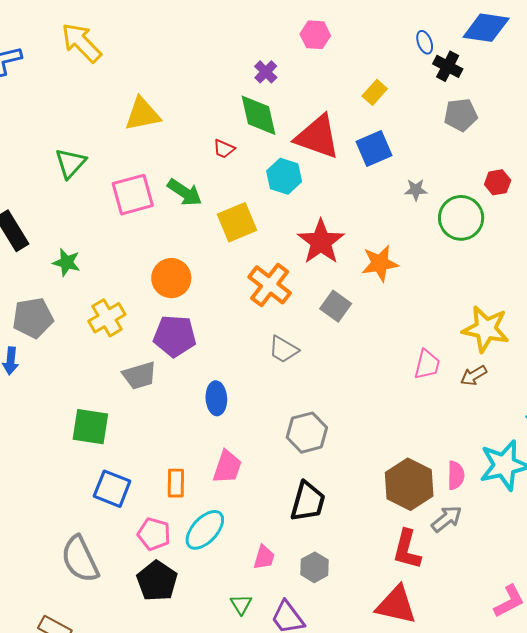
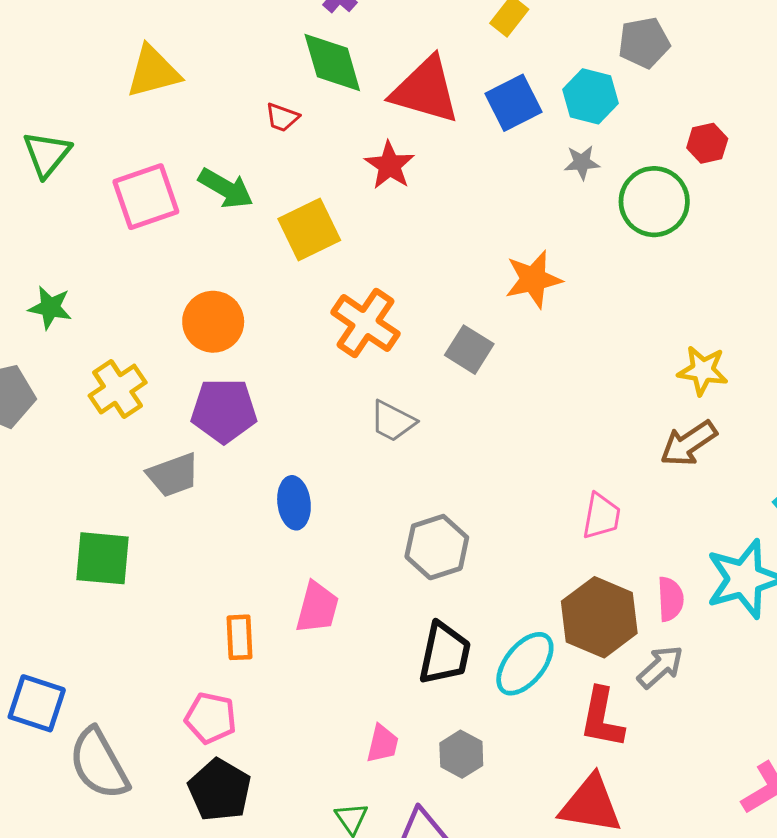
cyan hexagon: (284, 176) -> (591, 96), moved
red star: (321, 242) -> (390, 165), moved, size x0.7
yellow star: (486, 329) -> (703, 371), size x0.7
pink trapezoid: (427, 364) -> (601, 516), moved
brown arrow: (474, 375) -> (689, 443), size x1.4
blue square: (112, 489) -> (37, 703), moved
cyan ellipse: (205, 530) -> (525, 664), moved

